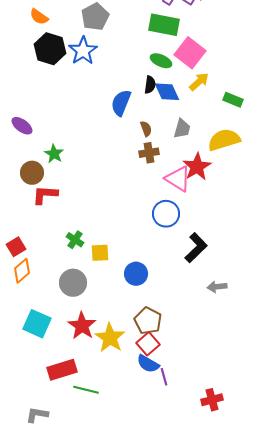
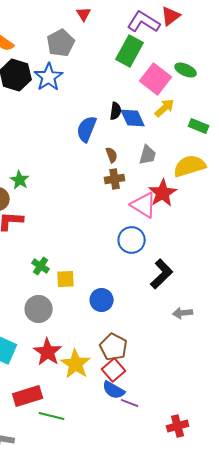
green rectangle: (164, 25) -> (130, 51), turned -72
green ellipse: (161, 61) -> (186, 70), moved
purple line: (164, 377) -> (130, 403), turned -54

